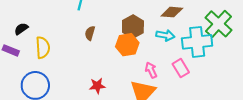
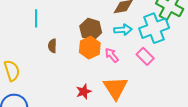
pink arrow: (151, 70) -> (112, 55), moved
red star: (97, 86) -> (84, 92), moved

